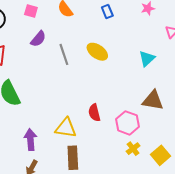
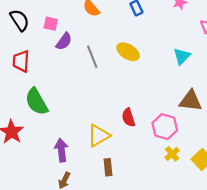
pink square: (31, 11) -> (51, 24), moved
yellow triangle: (66, 128) -> (99, 136), turned -35
brown rectangle: (73, 158) -> (108, 167), size x0.7

